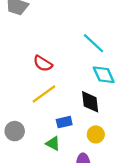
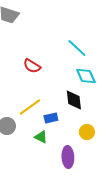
yellow line: (44, 94) -> (30, 107), moved
yellow circle: (96, 134) -> (87, 132), moved

